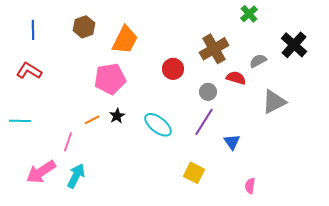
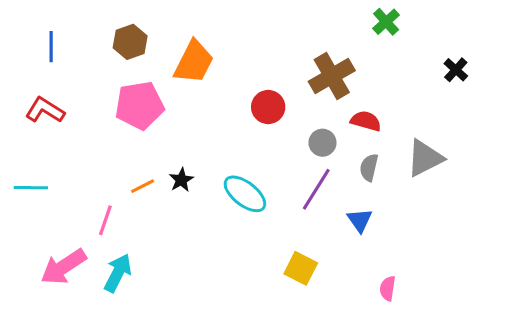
black cross: (294, 45) -> (456, 70), size x0.6
gray semicircle: (258, 61) -> (369, 167), moved, turned -48
pink pentagon: (110, 79) -> (139, 105), moved

